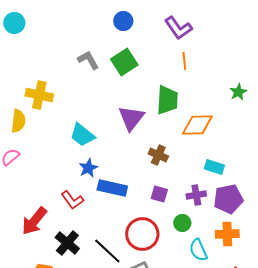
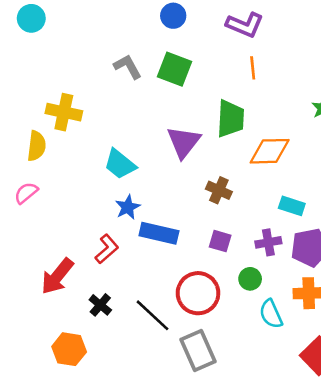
purple L-shape: (178, 28) -> (245, 25), turned -32
green square: (124, 62) -> (175, 69), turned -36
red L-shape: (72, 200) -> (107, 249), turned -95
black cross: (67, 243) -> (100, 305), size x0.7

